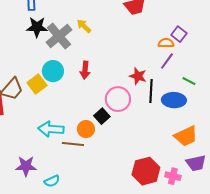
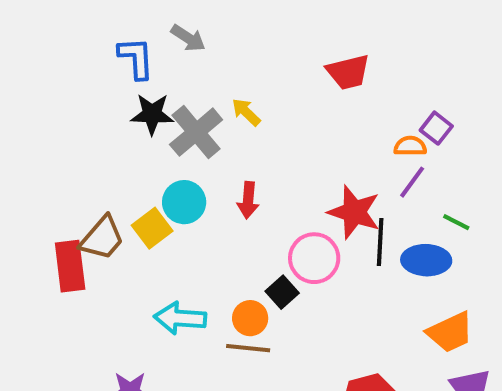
red star: (138, 76) -> (354, 212), size x1.5
brown line: (73, 144) -> (248, 348), moved

